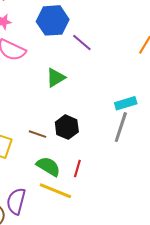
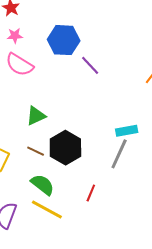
green triangle: (56, 78) -> (36, 116), moved
black hexagon: (67, 127) -> (65, 148), size x1.4
red line: (77, 168) -> (91, 193), moved

